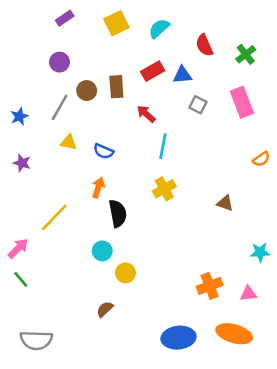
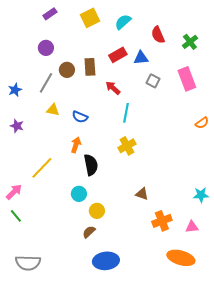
brown triangle: (225, 203) -> (142, 194), moved
brown semicircle: (105, 309) -> (89, 232), moved
blue ellipse: (179, 338) -> (106, 261), moved

